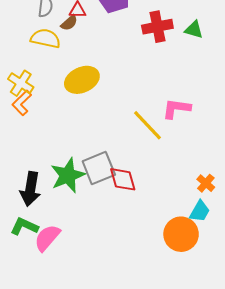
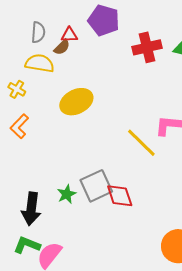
yellow cross: (21, 83) -> (17, 89), moved, size x0.7
green star: (68, 175) -> (67, 194), size x0.6

